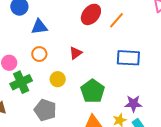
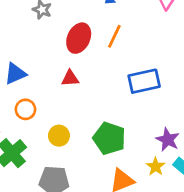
red triangle: (76, 53) -> (70, 78), moved, turned 48
purple star: (133, 104) -> (168, 140), turned -30

